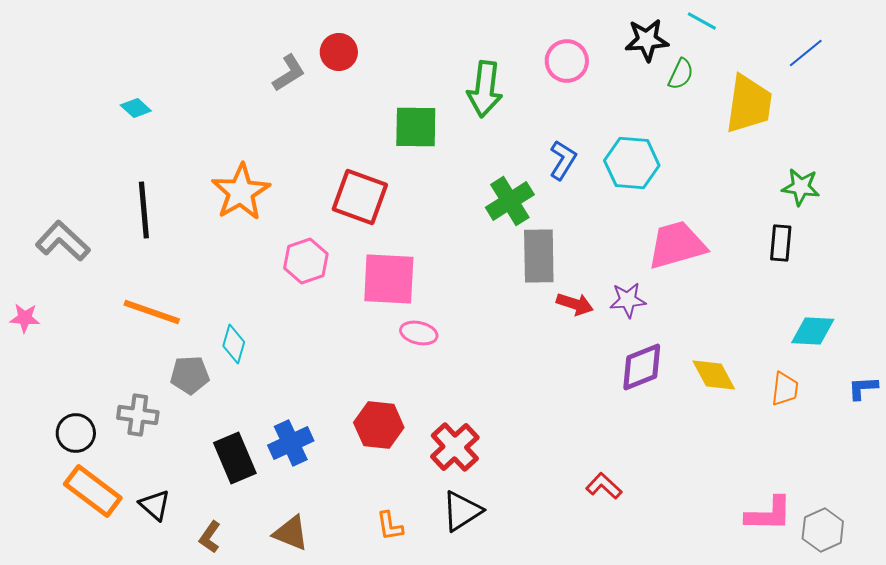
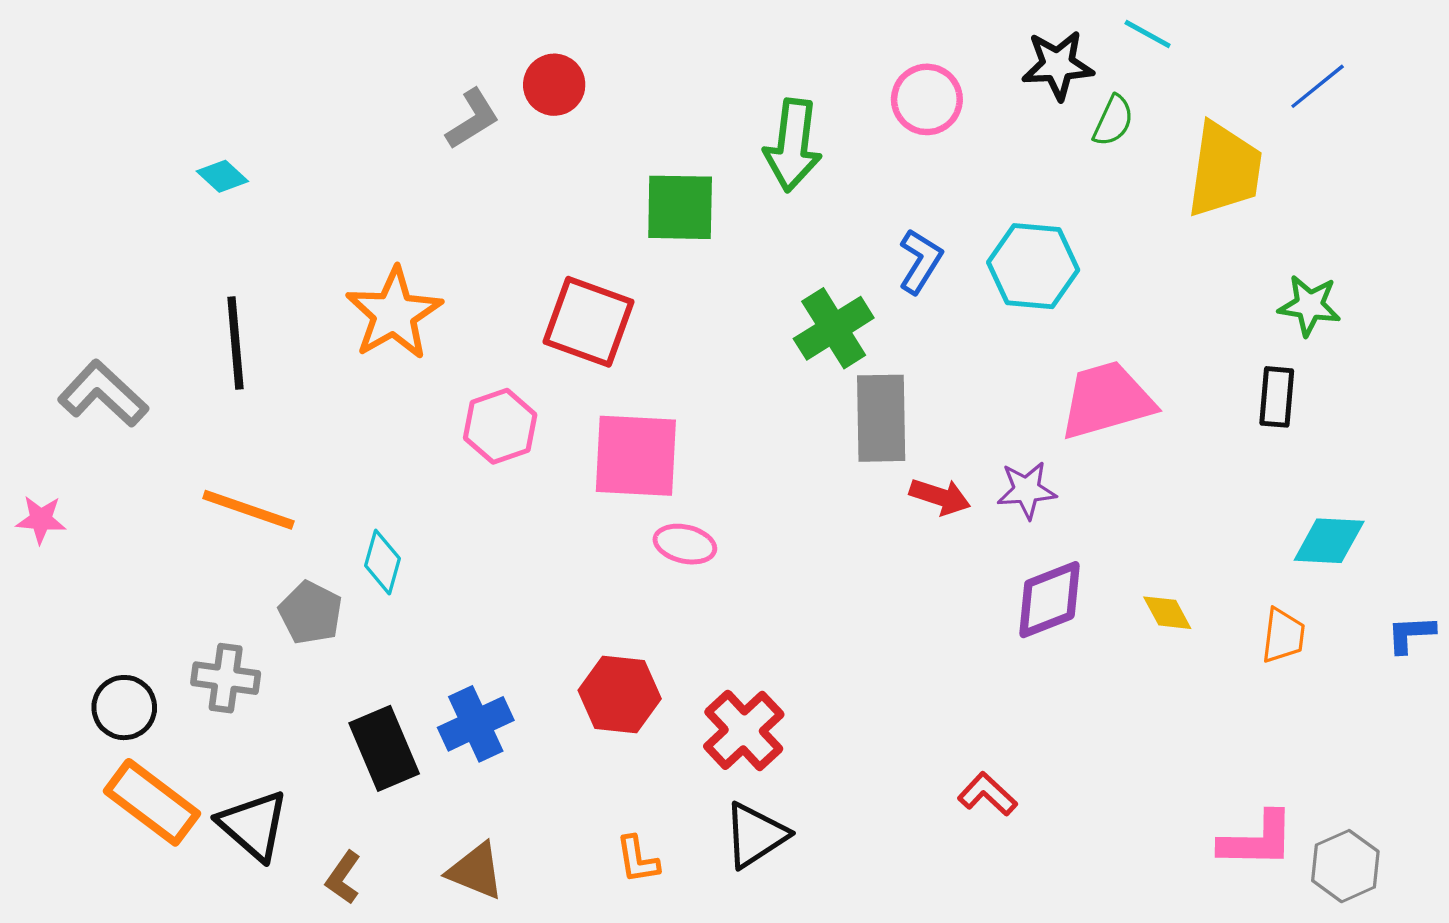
gray pentagon: (190, 375) -> (311, 613), turned 30
yellow diamond: (714, 375) -> (1167, 613), size x0.7
black triangle: (155, 505) -> (253, 825), size x1.4

